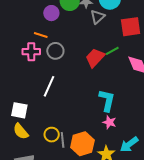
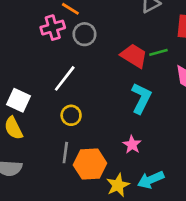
pink cross: (31, 52) -> (53, 28), turned -30
red trapezoid: (95, 58) -> (134, 56), turned 65
cyan L-shape: (107, 100) -> (141, 98), moved
yellow circle: (52, 135) -> (71, 115), moved

